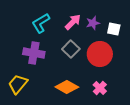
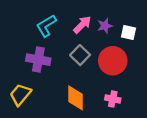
orange diamond: (67, 87) -> (76, 98), turned 60
pink cross: (100, 88) -> (113, 99), turned -32

